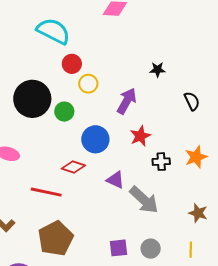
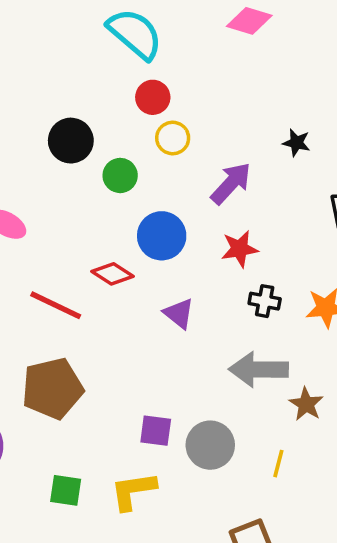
black circle: (32, 99) -> (71, 141), size x0.7
gray arrow: (144, 200) -> (259, 369), moved, turned 124
gray circle: (151, 249) -> (210, 445), size x1.4

